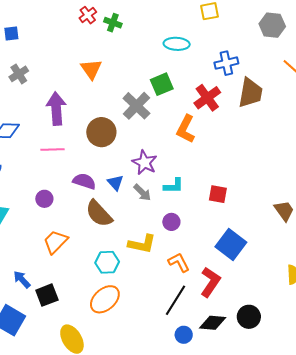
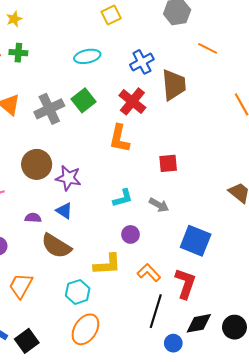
gray cross: (136, 106) -> (49, 109), moved, turned 36
purple star: (145, 163) -> (68, 178), moved
purple semicircle: (84, 181) -> (33, 218), size x0.7
gray arrow: (142, 193) -> (159, 205), moved
red square: (218, 194) -> (168, 163), moved
black circle: (249, 317) -> (234, 327), moved

